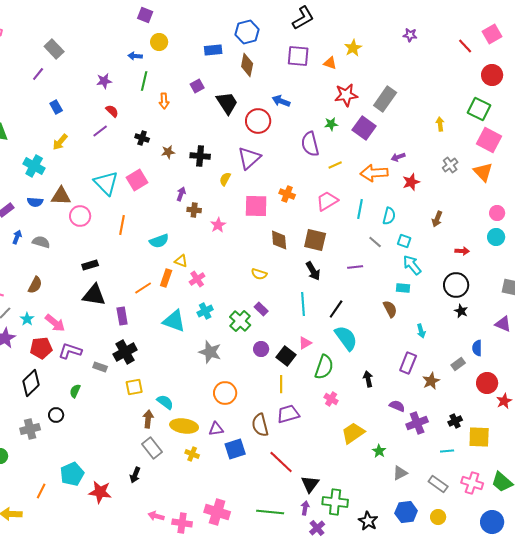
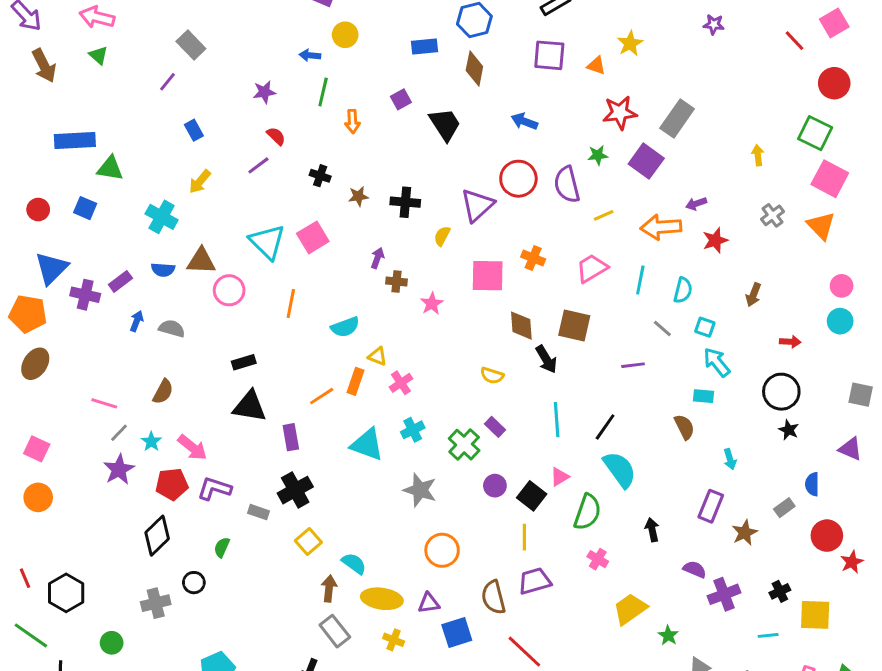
red circle: (258, 121) -> (518, 179), moved
black arrow: (313, 271) -> (546, 359), moved
yellow square: (134, 387) -> (308, 541), turned -30

